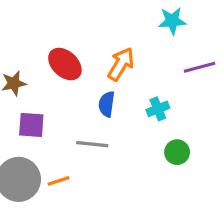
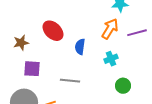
orange arrow: (121, 64) -> (110, 29), moved
blue semicircle: (107, 104) -> (80, 47), moved

